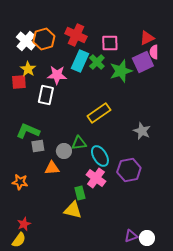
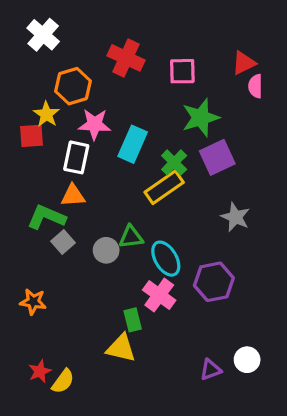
orange hexagon: (44, 39) -> (73, 86), moved
white cross: (26, 41) -> (43, 35), moved
cyan rectangle: (80, 61) -> (133, 144), moved
green cross: (97, 62) -> (174, 162), moved
purple square: (143, 62) -> (217, 157), moved
gray square: (38, 146) -> (63, 242), turned -32
orange triangle: (52, 168) -> (73, 196), moved
purple triangle: (131, 236) -> (211, 370), moved
white circle: (147, 238) -> (247, 360), moved
yellow semicircle: (19, 240) -> (63, 381), moved

